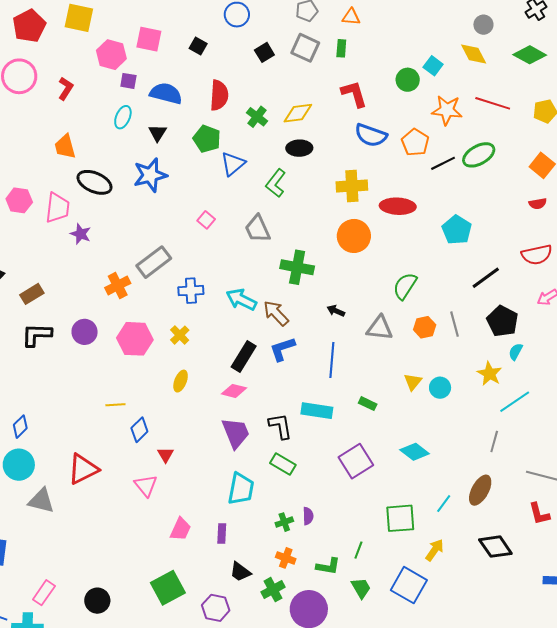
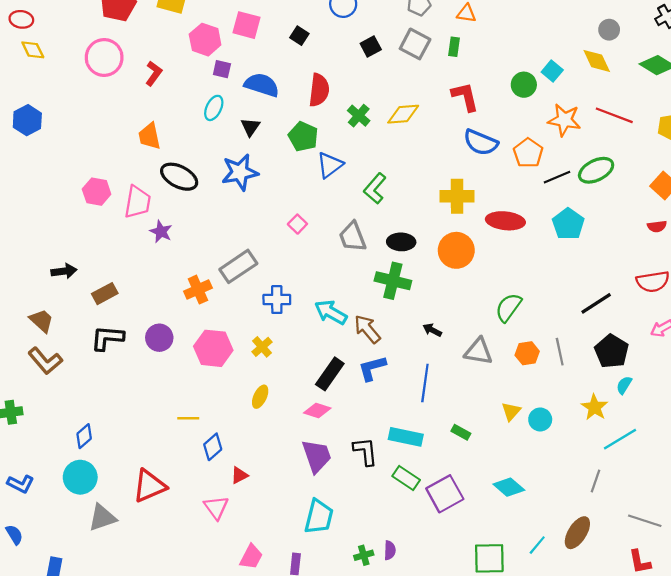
black ellipse: (299, 148) -> (401, 242), moved
cyan pentagon: (457, 230) -> (568, 224), moved
red triangle: (165, 455) -> (239, 475), turned 30
green rectangle: (283, 464) -> (406, 478), moved
gray triangle: (41, 501) -> (102, 518), turned -36

